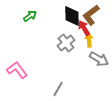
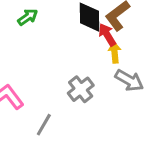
gray cross: (66, 43) -> (81, 89), moved
gray line: (58, 89) -> (44, 125), moved

